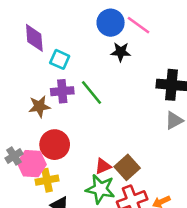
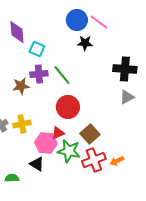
red circle: (55, 145) -> (68, 107), moved
pink hexagon: (32, 164) -> (46, 143), moved
red triangle: (103, 166) -> (58, 133), moved
yellow cross: (47, 180) -> (22, 124), moved

